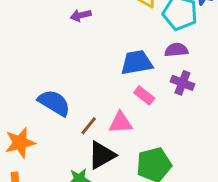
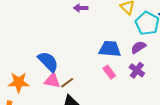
purple semicircle: (176, 50) -> (138, 47), turned -42
pink triangle: (121, 123) -> (52, 80), moved

